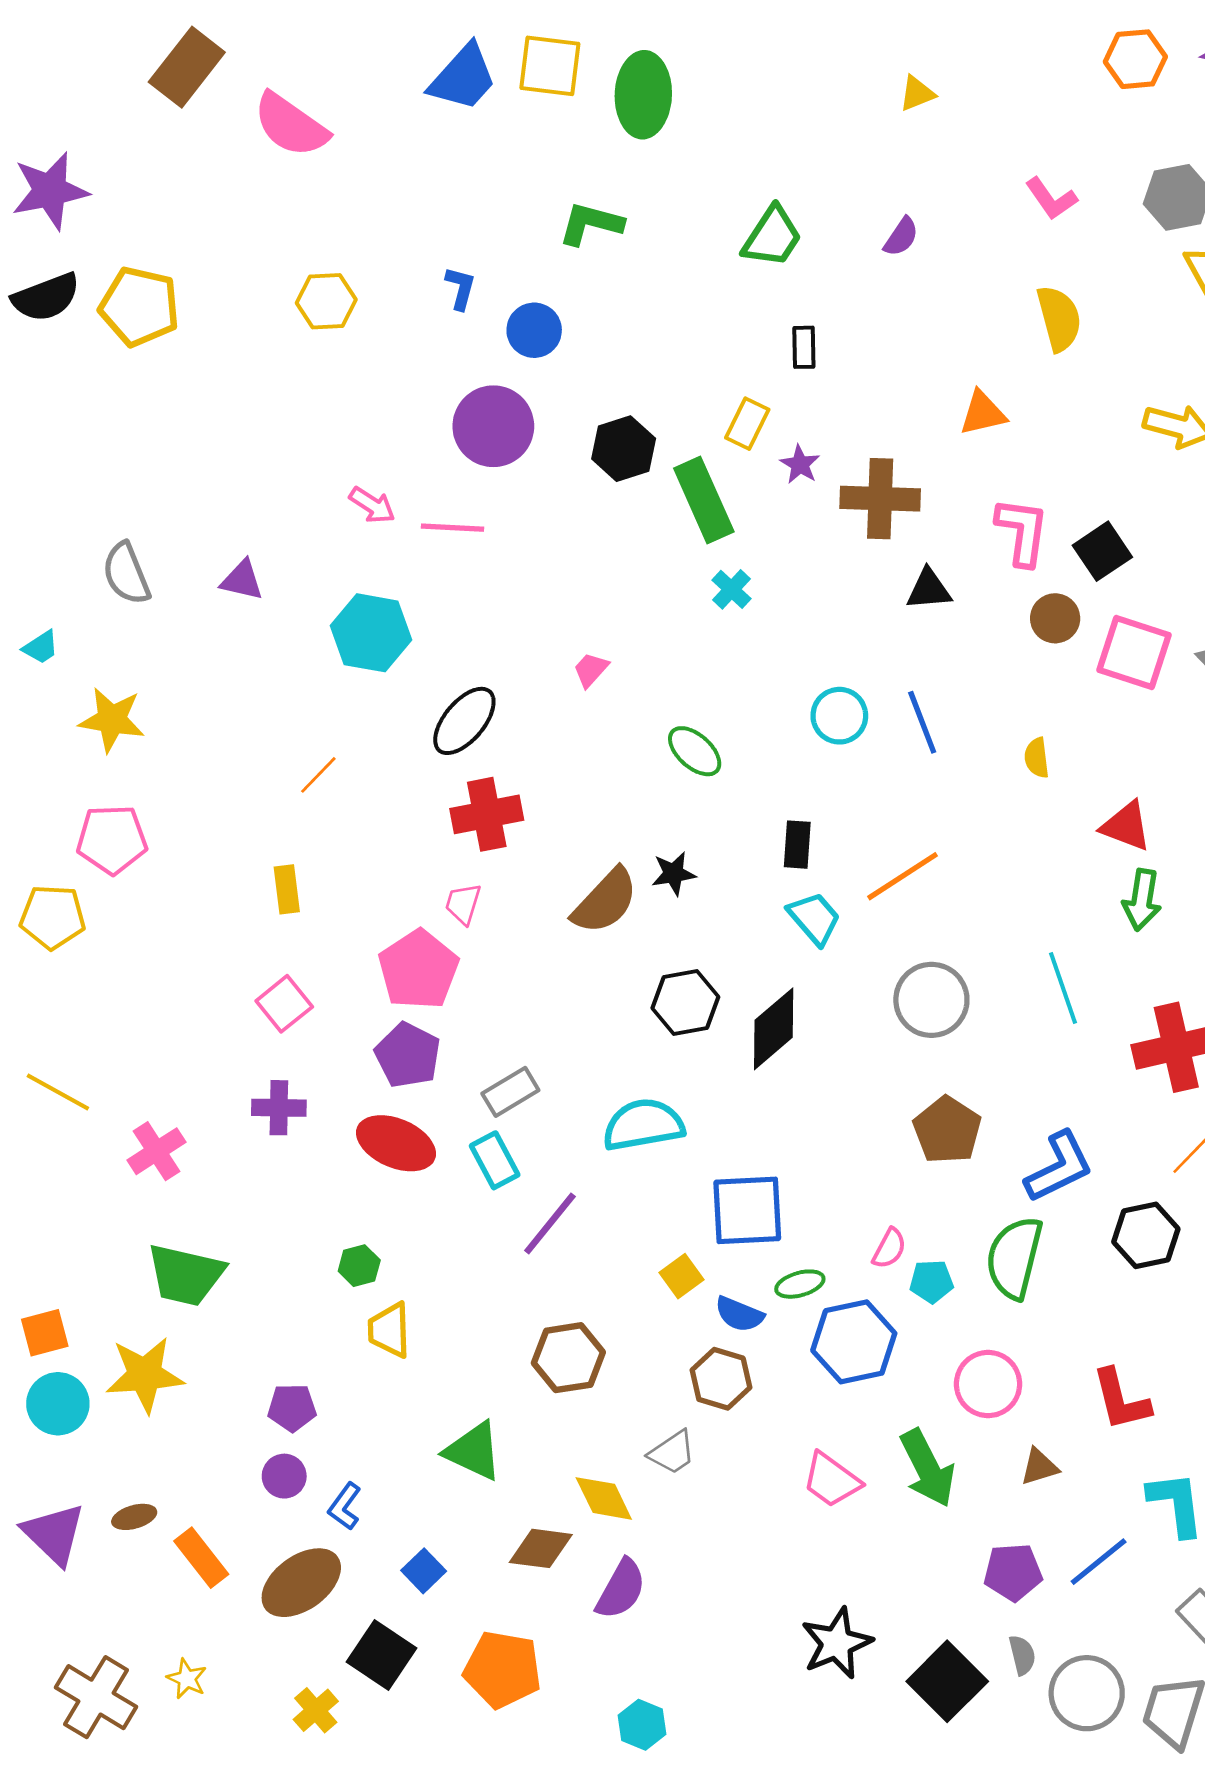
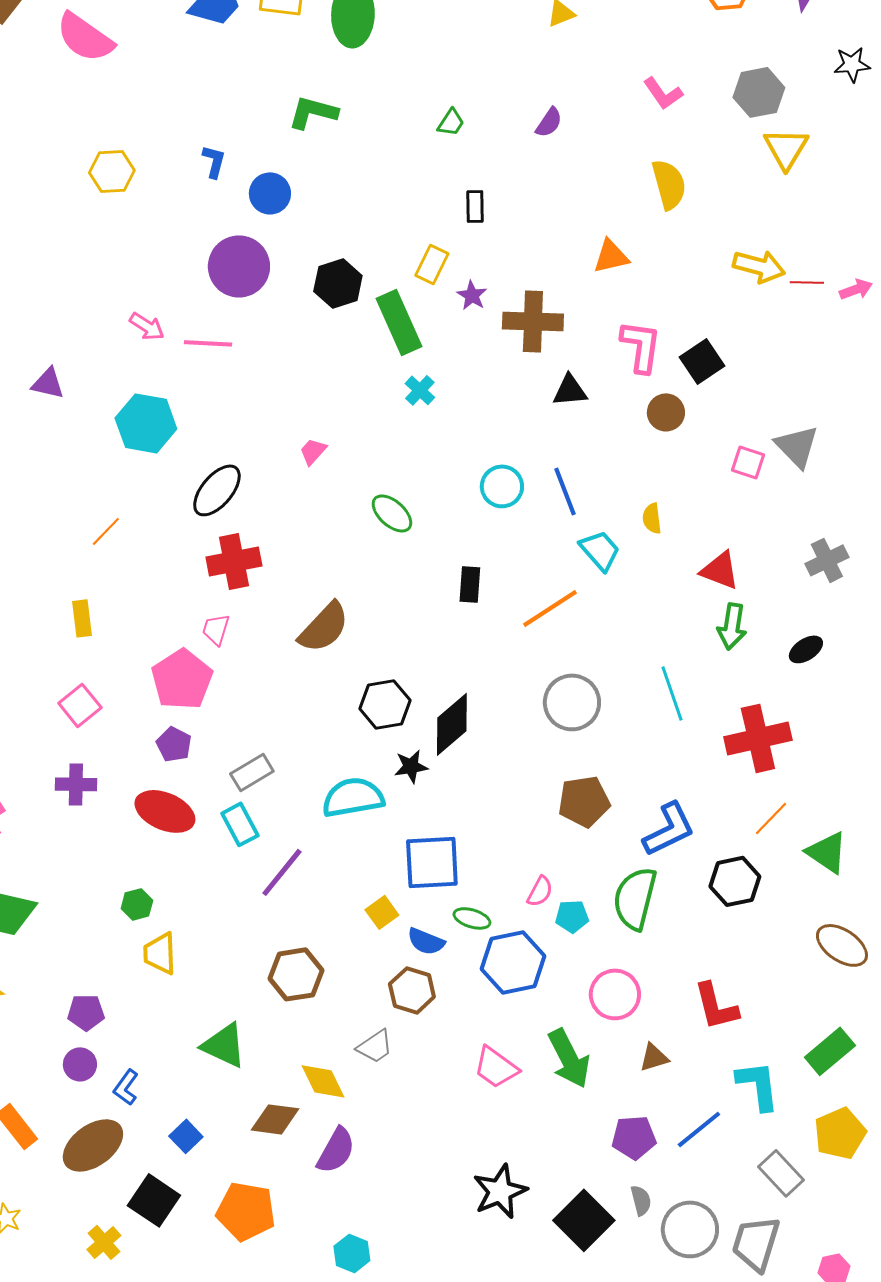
green trapezoid: (772, 237) -> (451, 122), size x0.6
pink square: (1134, 653) -> (748, 462), moved, size x0.6
black star: (674, 874) -> (411, 766), moved
cyan trapezoid: (814, 918) -> (600, 550), moved
purple pentagon: (408, 1055) -> (174, 744), size x0.7
brown pentagon: (947, 1130) -> (584, 801), turned 30
green ellipse: (800, 1284) -> (472, 918), turned 33

